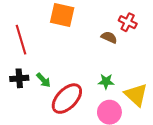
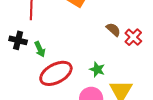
red cross: (128, 22) -> (133, 37), moved

